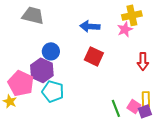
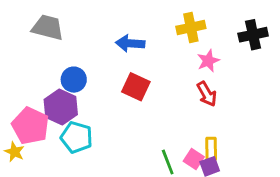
pink star: (125, 29) -> (208, 61), moved
red arrow: (143, 61) -> (207, 94), turned -30

